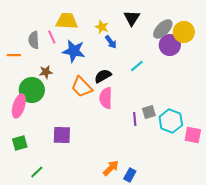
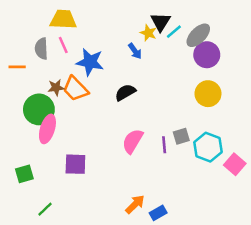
yellow trapezoid: (67, 21) -> (63, 19), moved
yellow star: (102, 27) -> (148, 33), moved
yellow circle: (184, 32) -> (208, 94), moved
cyan line: (137, 66) -> (174, 32), moved
orange trapezoid: (82, 87) -> (75, 89), moved
pink semicircle: (106, 98) -> (133, 141), moved, turned 30
pink ellipse: (19, 106) -> (47, 129), moved
pink square: (193, 135) -> (235, 164), turned 30
blue rectangle: (130, 175) -> (158, 213), turned 32

